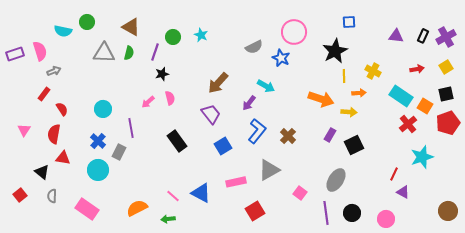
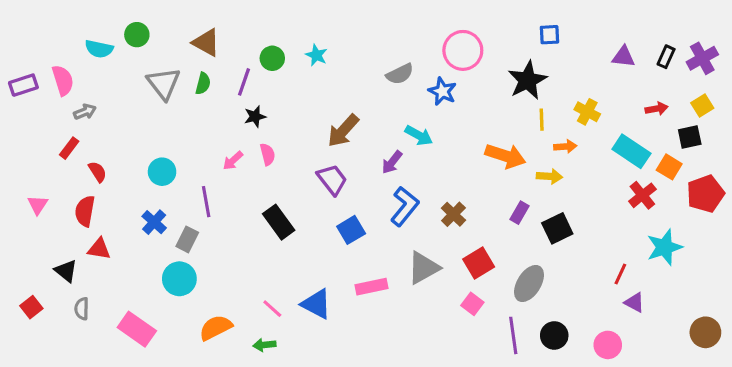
gray triangle: (104, 53) -> (164, 83), turned 50
black square: (446, 94) -> (690, 137), moved
cyan circle: (98, 170) -> (179, 279), moved
red square: (255, 211) -> (479, 263), moved

